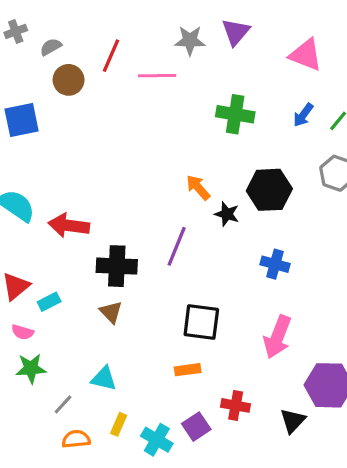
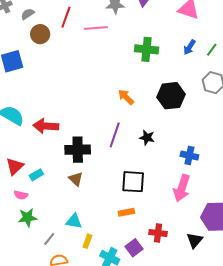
black star: (227, 214) -> (147, 138), moved
blue cross: (275, 264) -> (189, 156), moved
yellow rectangle: (119, 424) -> (87, 241), moved

